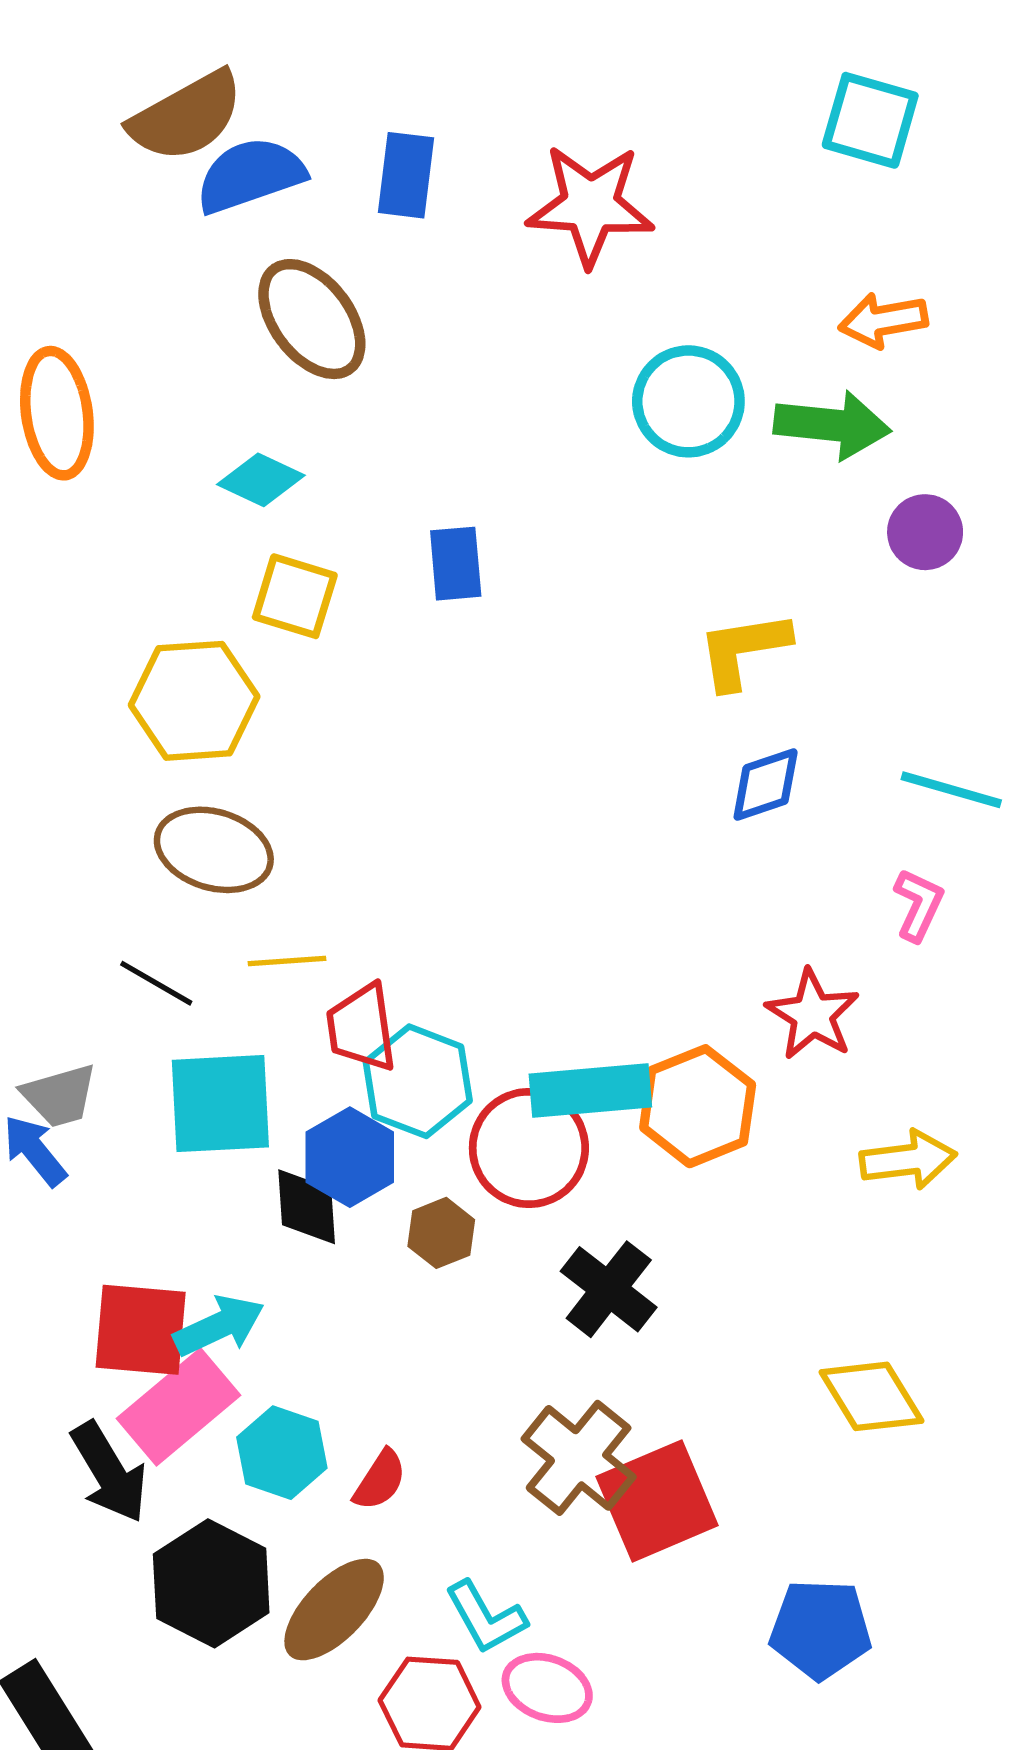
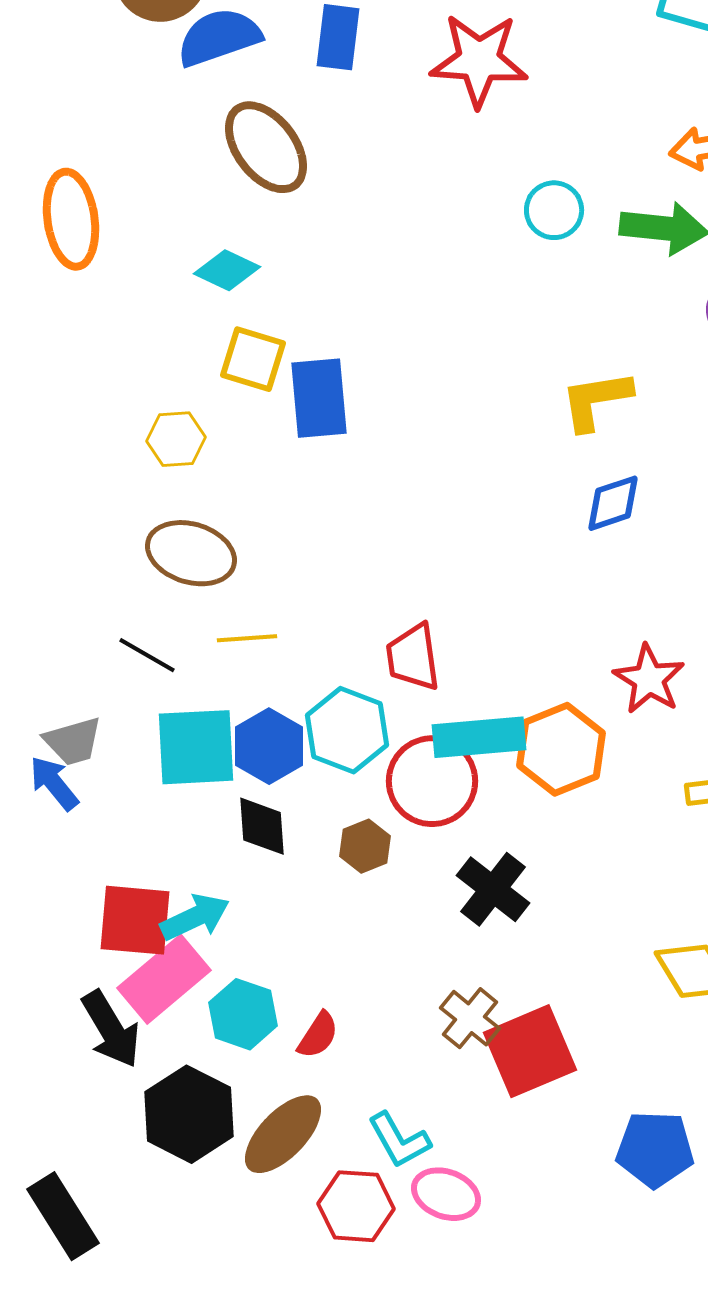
cyan circle: (688, 401) -> (554, 210), size x0.7
blue rectangle: (456, 564) -> (319, 398), moved, size x1.4
yellow hexagon: (194, 701) -> (176, 439), size x0.6
red trapezoid: (362, 1028) -> (413, 657), moved
blue hexagon: (350, 1157) -> (269, 746), moved
brown cross: (579, 1458) -> (470, 1018), size x0.7

